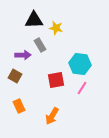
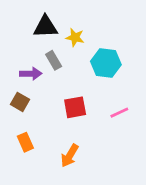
cyan hexagon: (80, 64) -> (106, 63), moved
pink line: (82, 88) -> (119, 113), moved, turned 32

